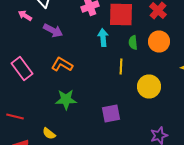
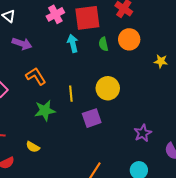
orange L-shape: (62, 64) -> (36, 76), turned 35
yellow line: (121, 66) -> (71, 94), moved
yellow circle: (149, 86) -> (108, 88), moved

